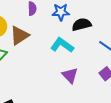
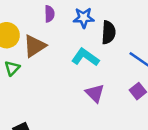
black semicircle: (82, 24) -> (108, 32), turned 108

